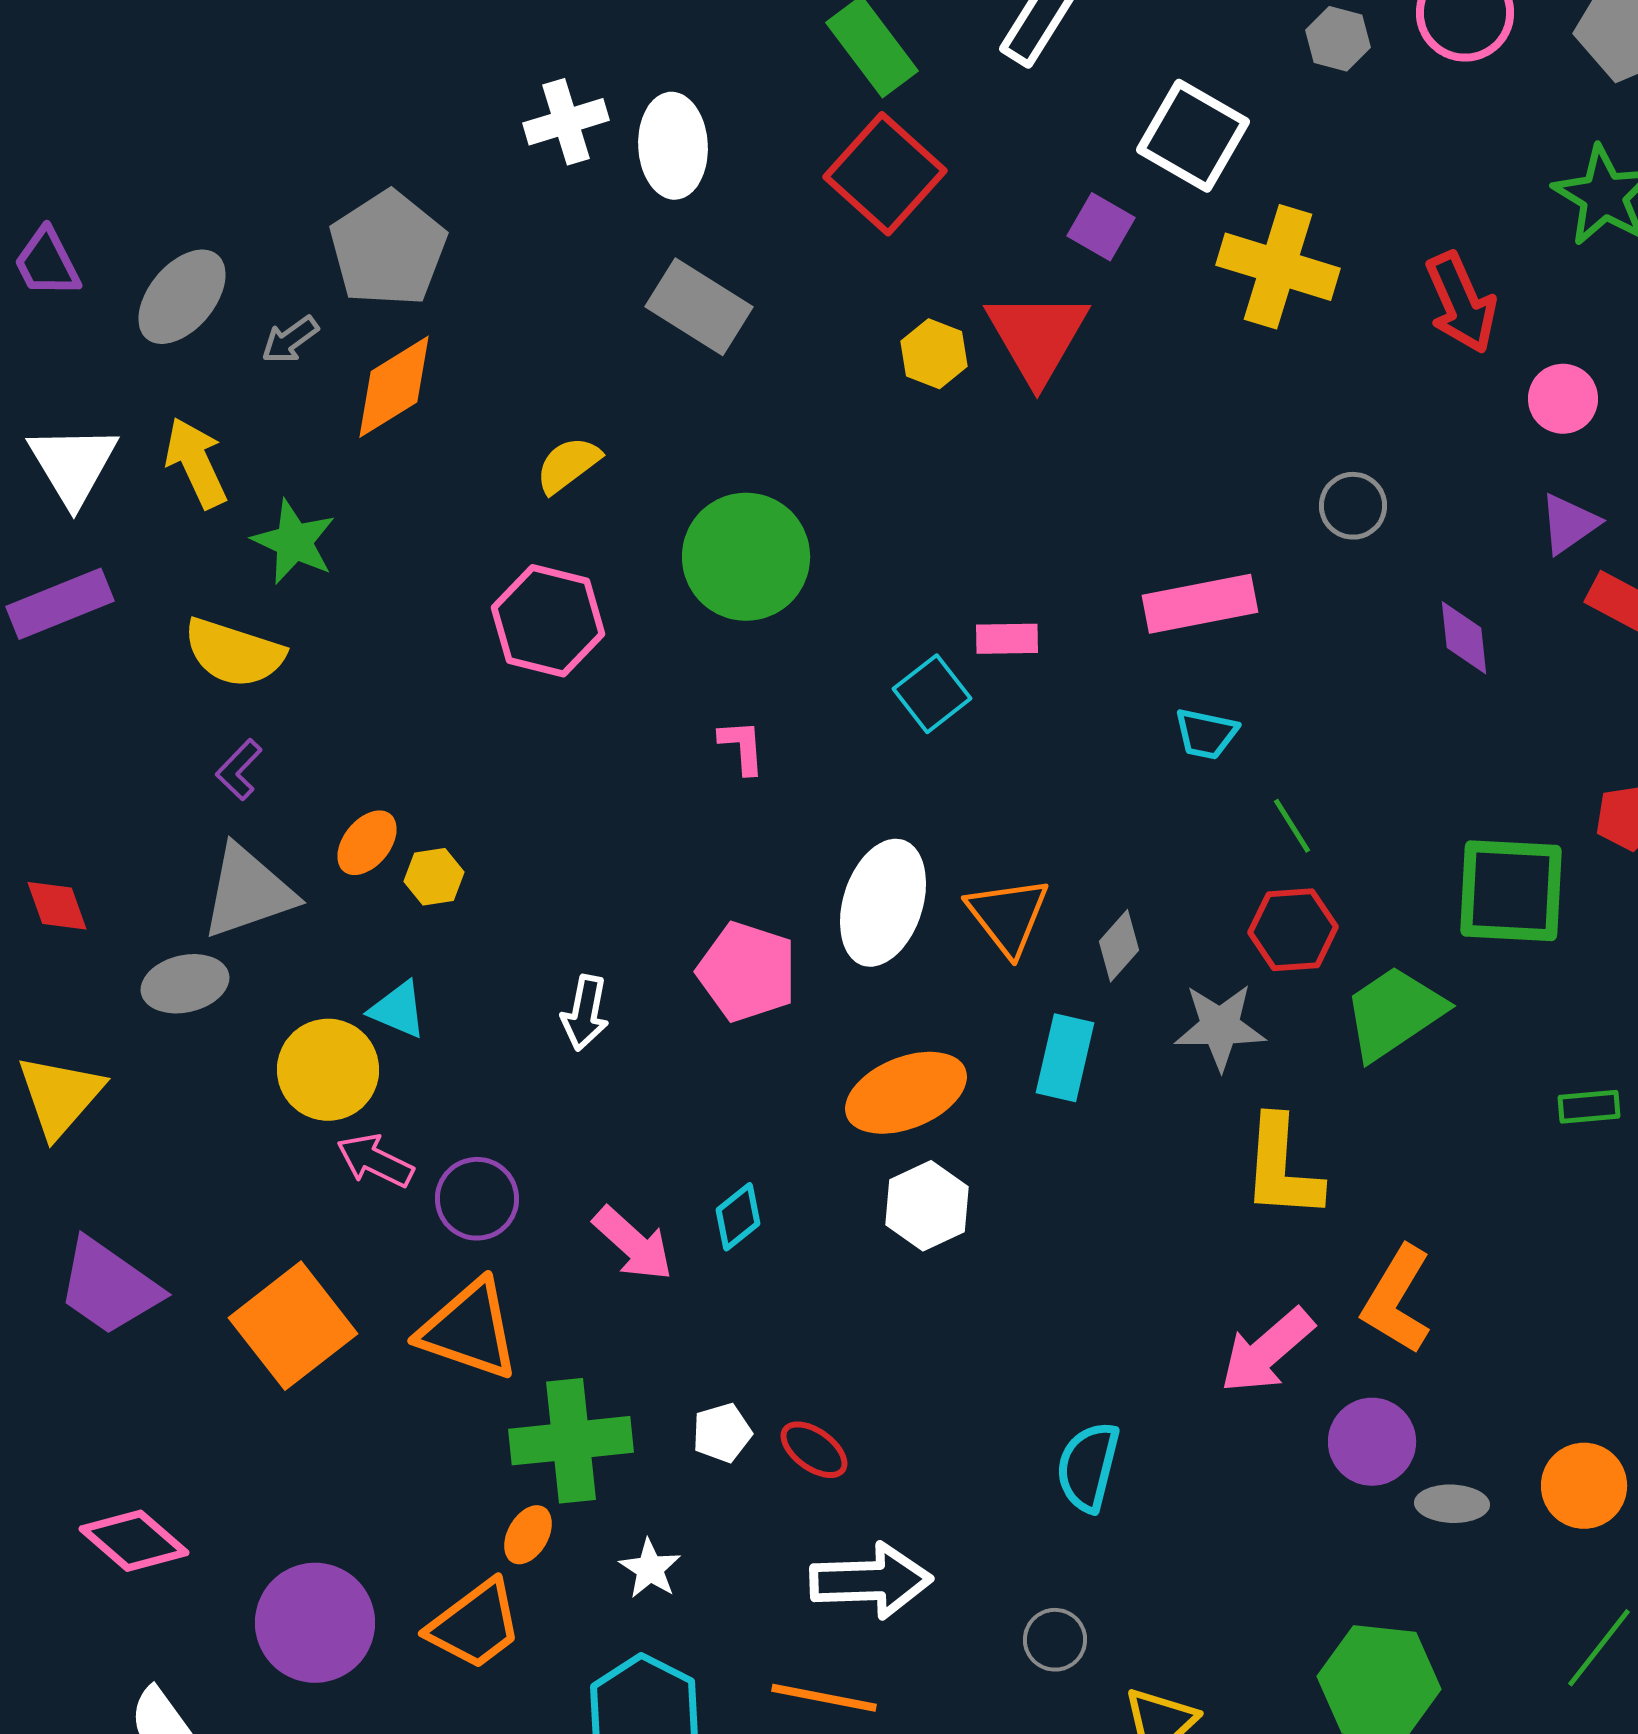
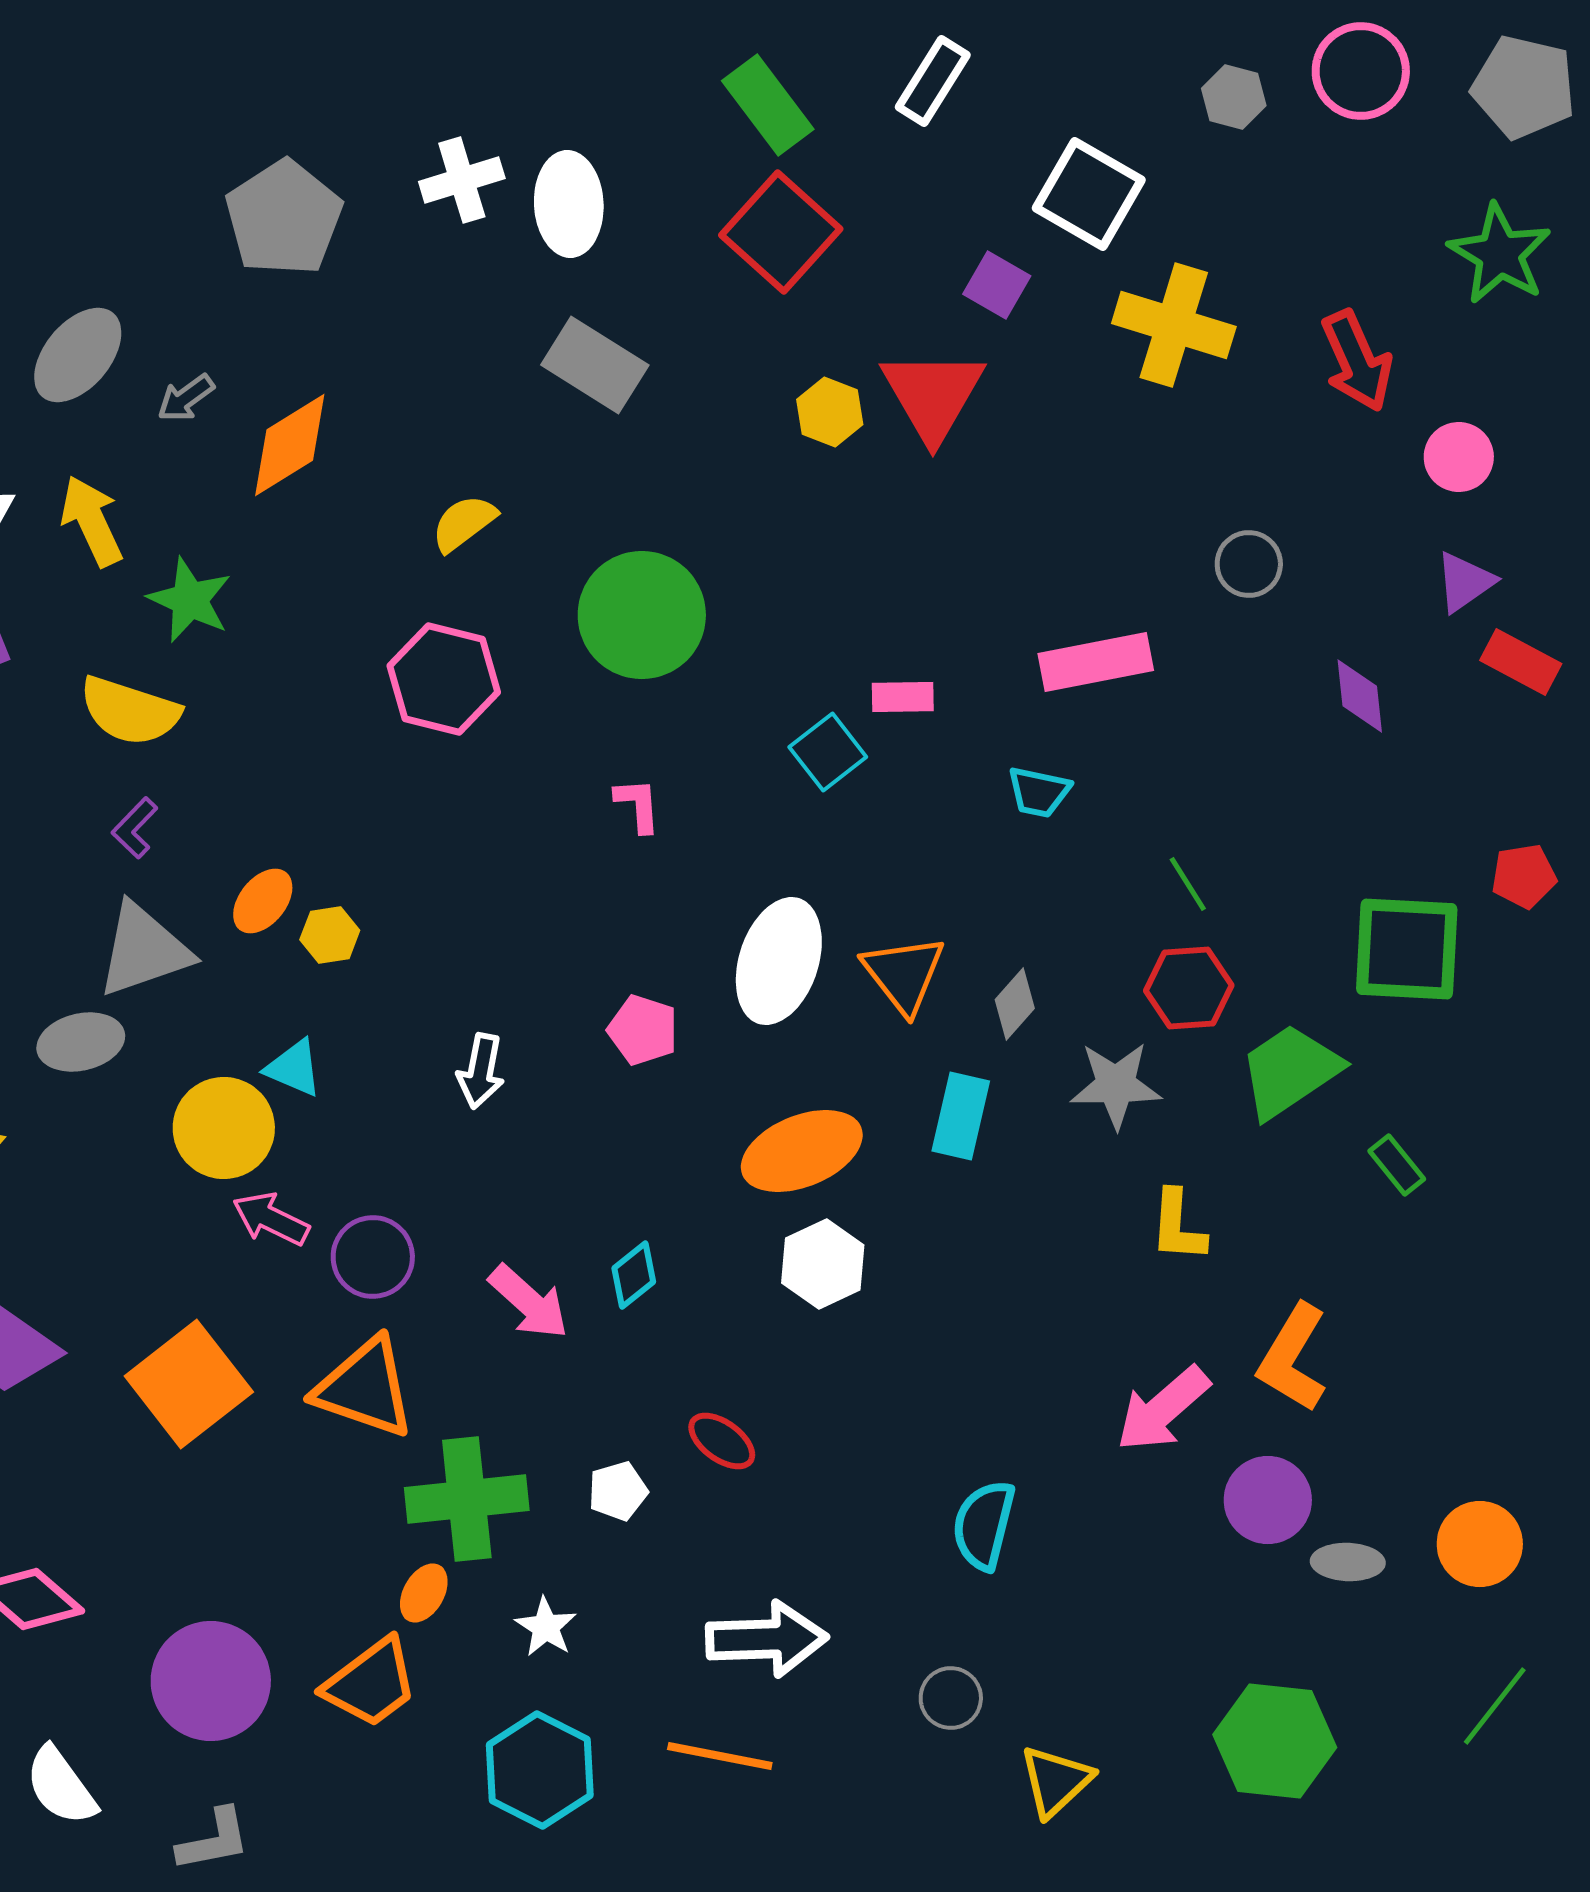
gray pentagon: (388, 249) -> (284, 218), moved
cyan trapezoid: (1206, 734) -> (1039, 792), moved
pink pentagon: (747, 972) -> (643, 1030), size x0.7
green rectangle: (1589, 1107) -> (1397, 1165), moved, turned 56
yellow L-shape: (1282, 1168) -> (1178, 1226), size x0.7
red ellipse: (814, 1450) -> (722, 1441), moved

